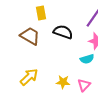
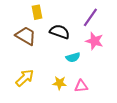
cyan semicircle: (87, 59) -> (73, 57), moved
pink triangle: (84, 85) -> (81, 86), turned 40

